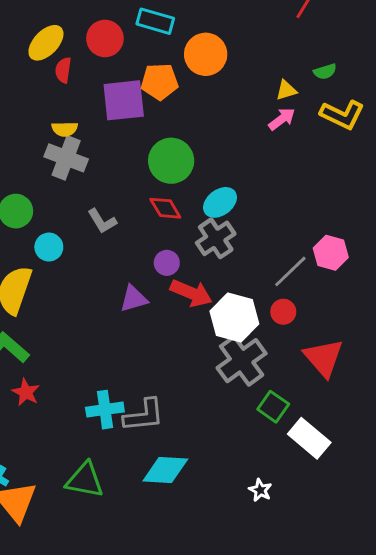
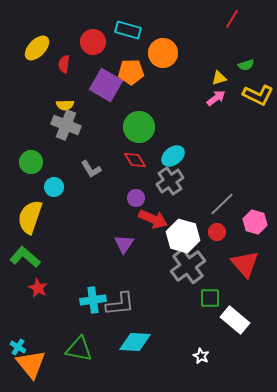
yellow ellipse: (46, 43) -> (37, 48), moved
purple square: (124, 100) -> (106, 85), turned 36
pink hexagon: (331, 253) -> (255, 222), moved
purple triangle: (134, 299) -> (124, 244), moved, turned -40
green square: (273, 407) -> (210, 298), turned -35

